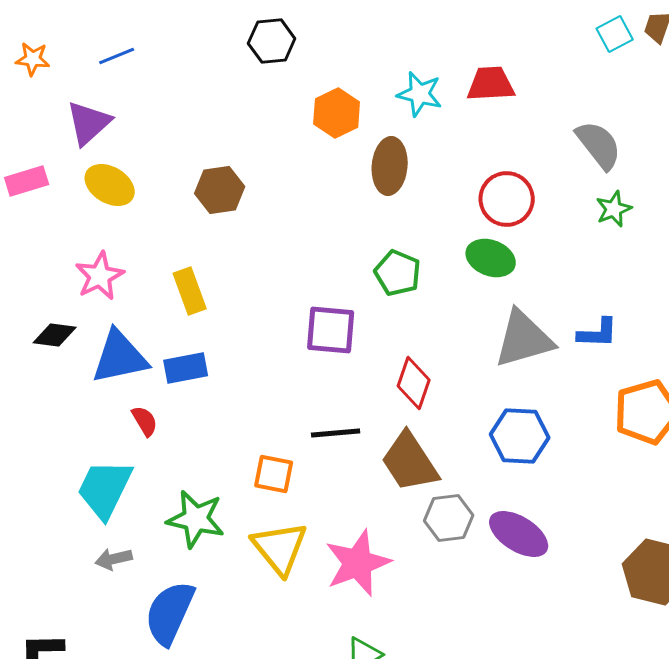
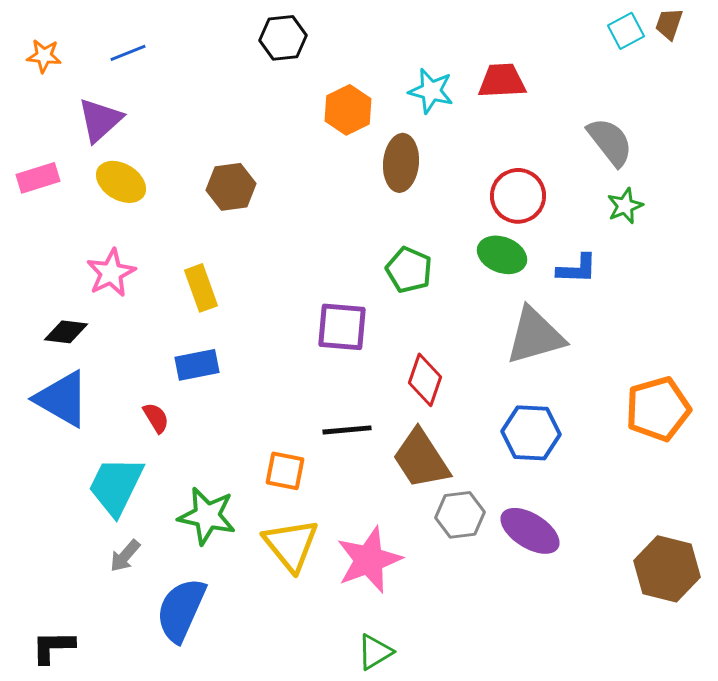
blue L-shape: (598, 333) -> (577, 269), moved
blue triangle: (120, 357) -> (62, 399), moved, turned 42
gray arrow: (114, 559) -> (125, 556), turned -36

